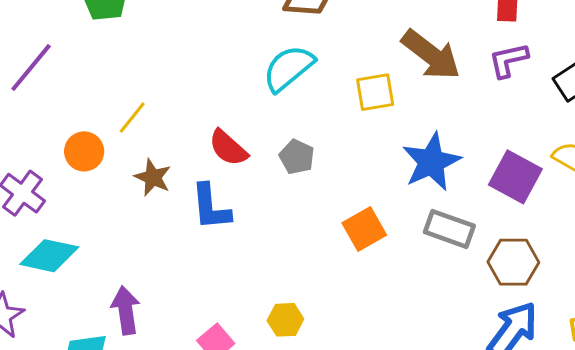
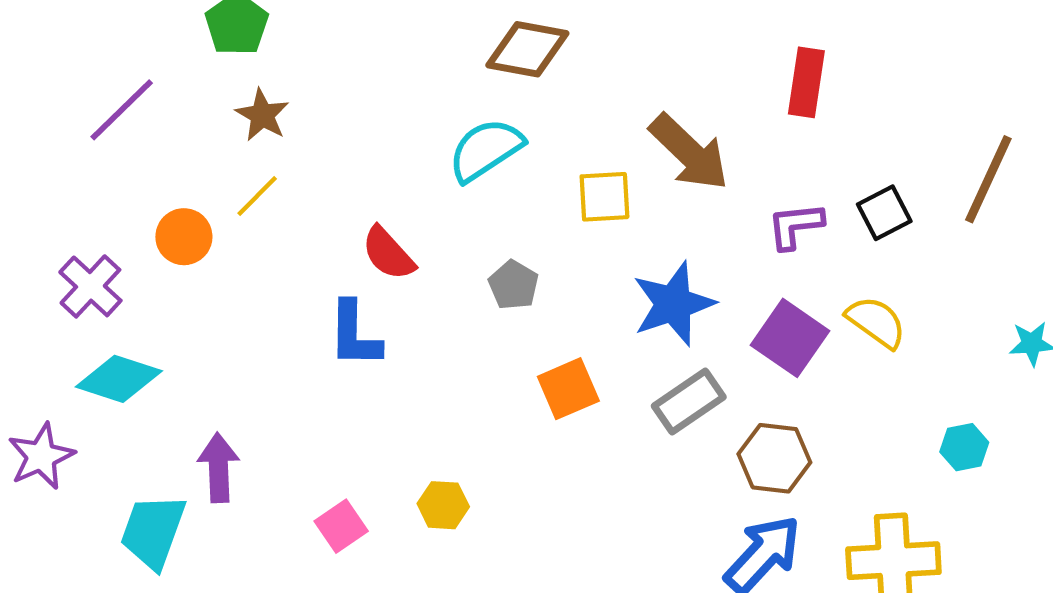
purple L-shape: (508, 60) -> (795, 226), moved
gray pentagon: (297, 157) -> (513, 285), moved
brown star: (153, 177) -> (262, 115), moved
gray rectangle: (449, 229) -> (689, 401), turned -60

